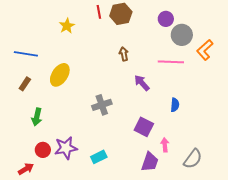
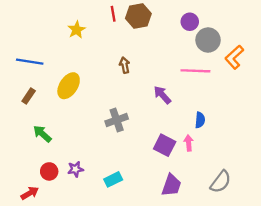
brown arrow: (124, 54) -> (125, 65), moved
green arrow: (37, 117) -> (42, 134), turned 120
pink arrow: (165, 145) -> (189, 143), moved
purple star: (66, 148) -> (75, 169), size x0.6

